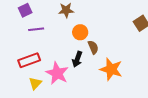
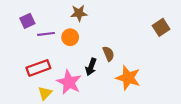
purple square: (25, 10) -> (27, 21), moved
orange circle: (80, 32) -> (70, 37), moved

